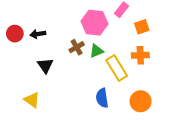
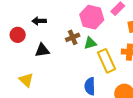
red circle: (15, 34) -> (18, 35), moved
black triangle: (45, 66) -> (42, 50), turned 49

